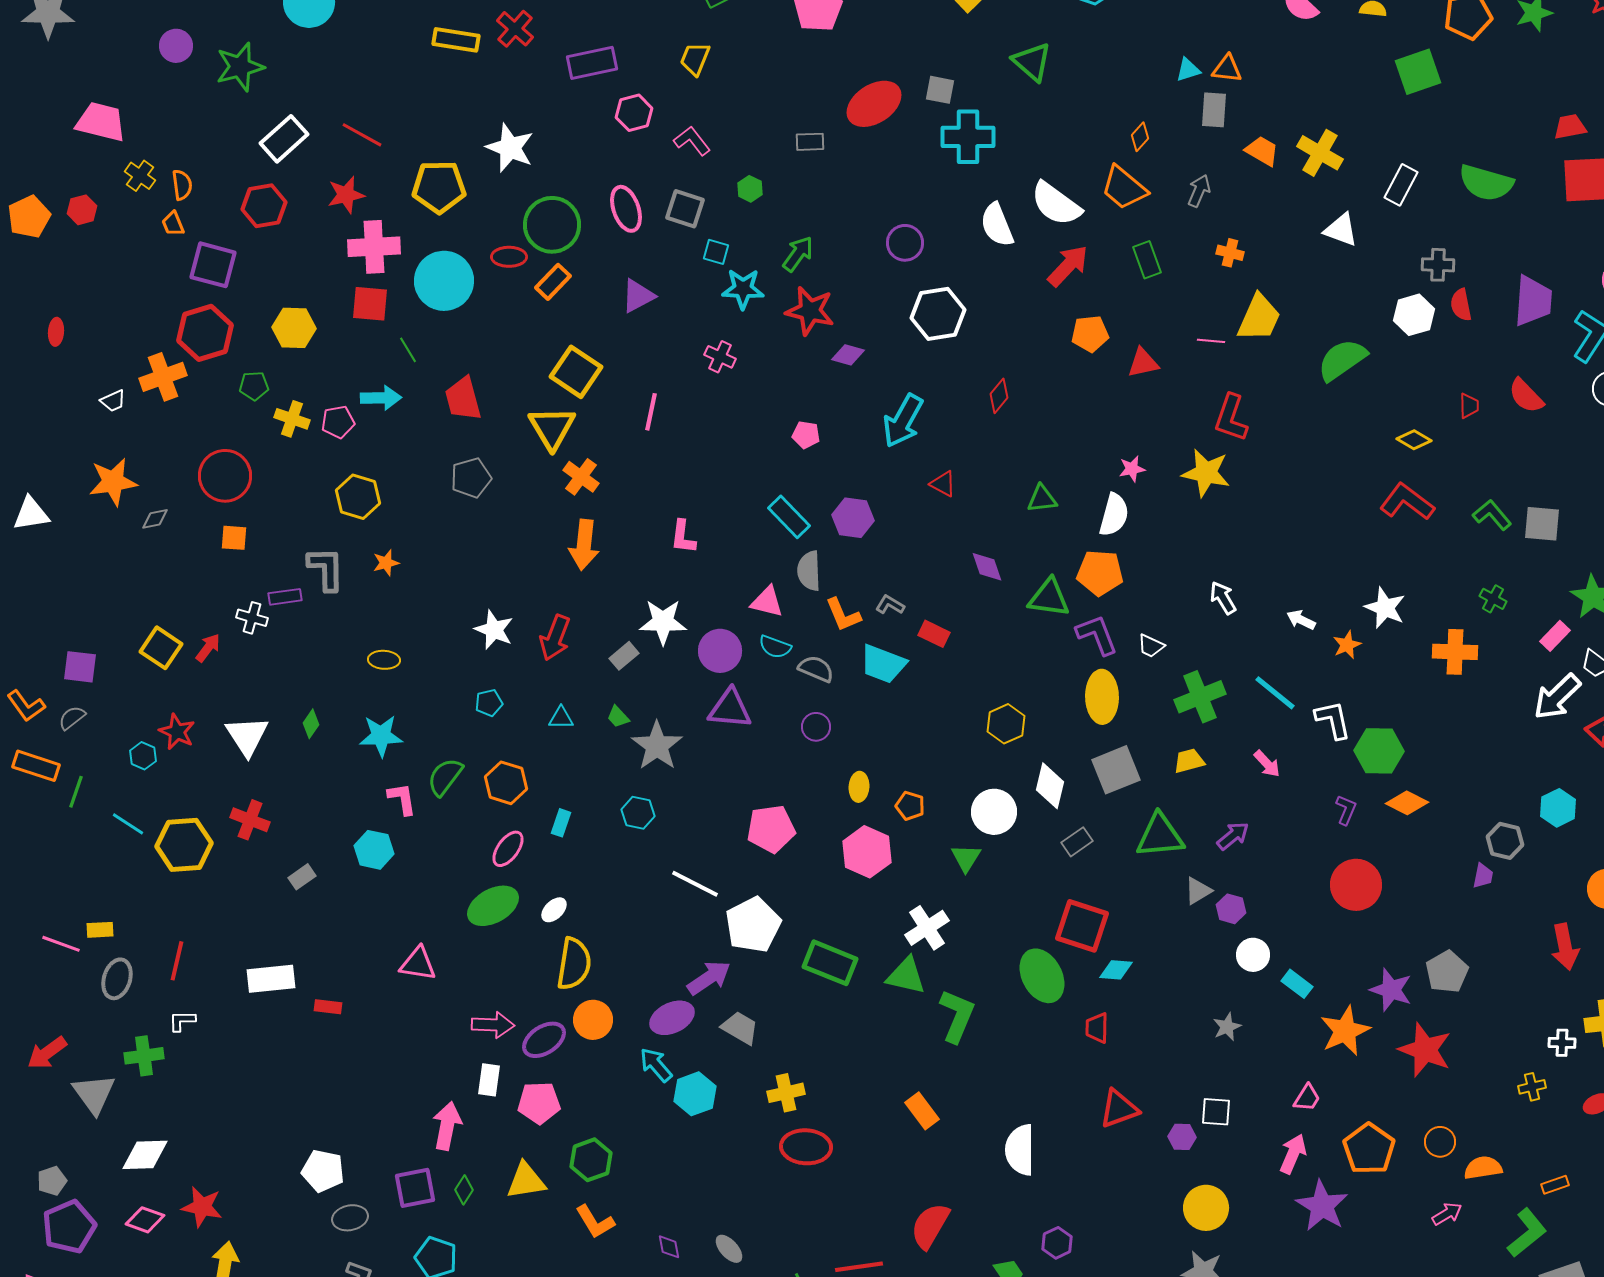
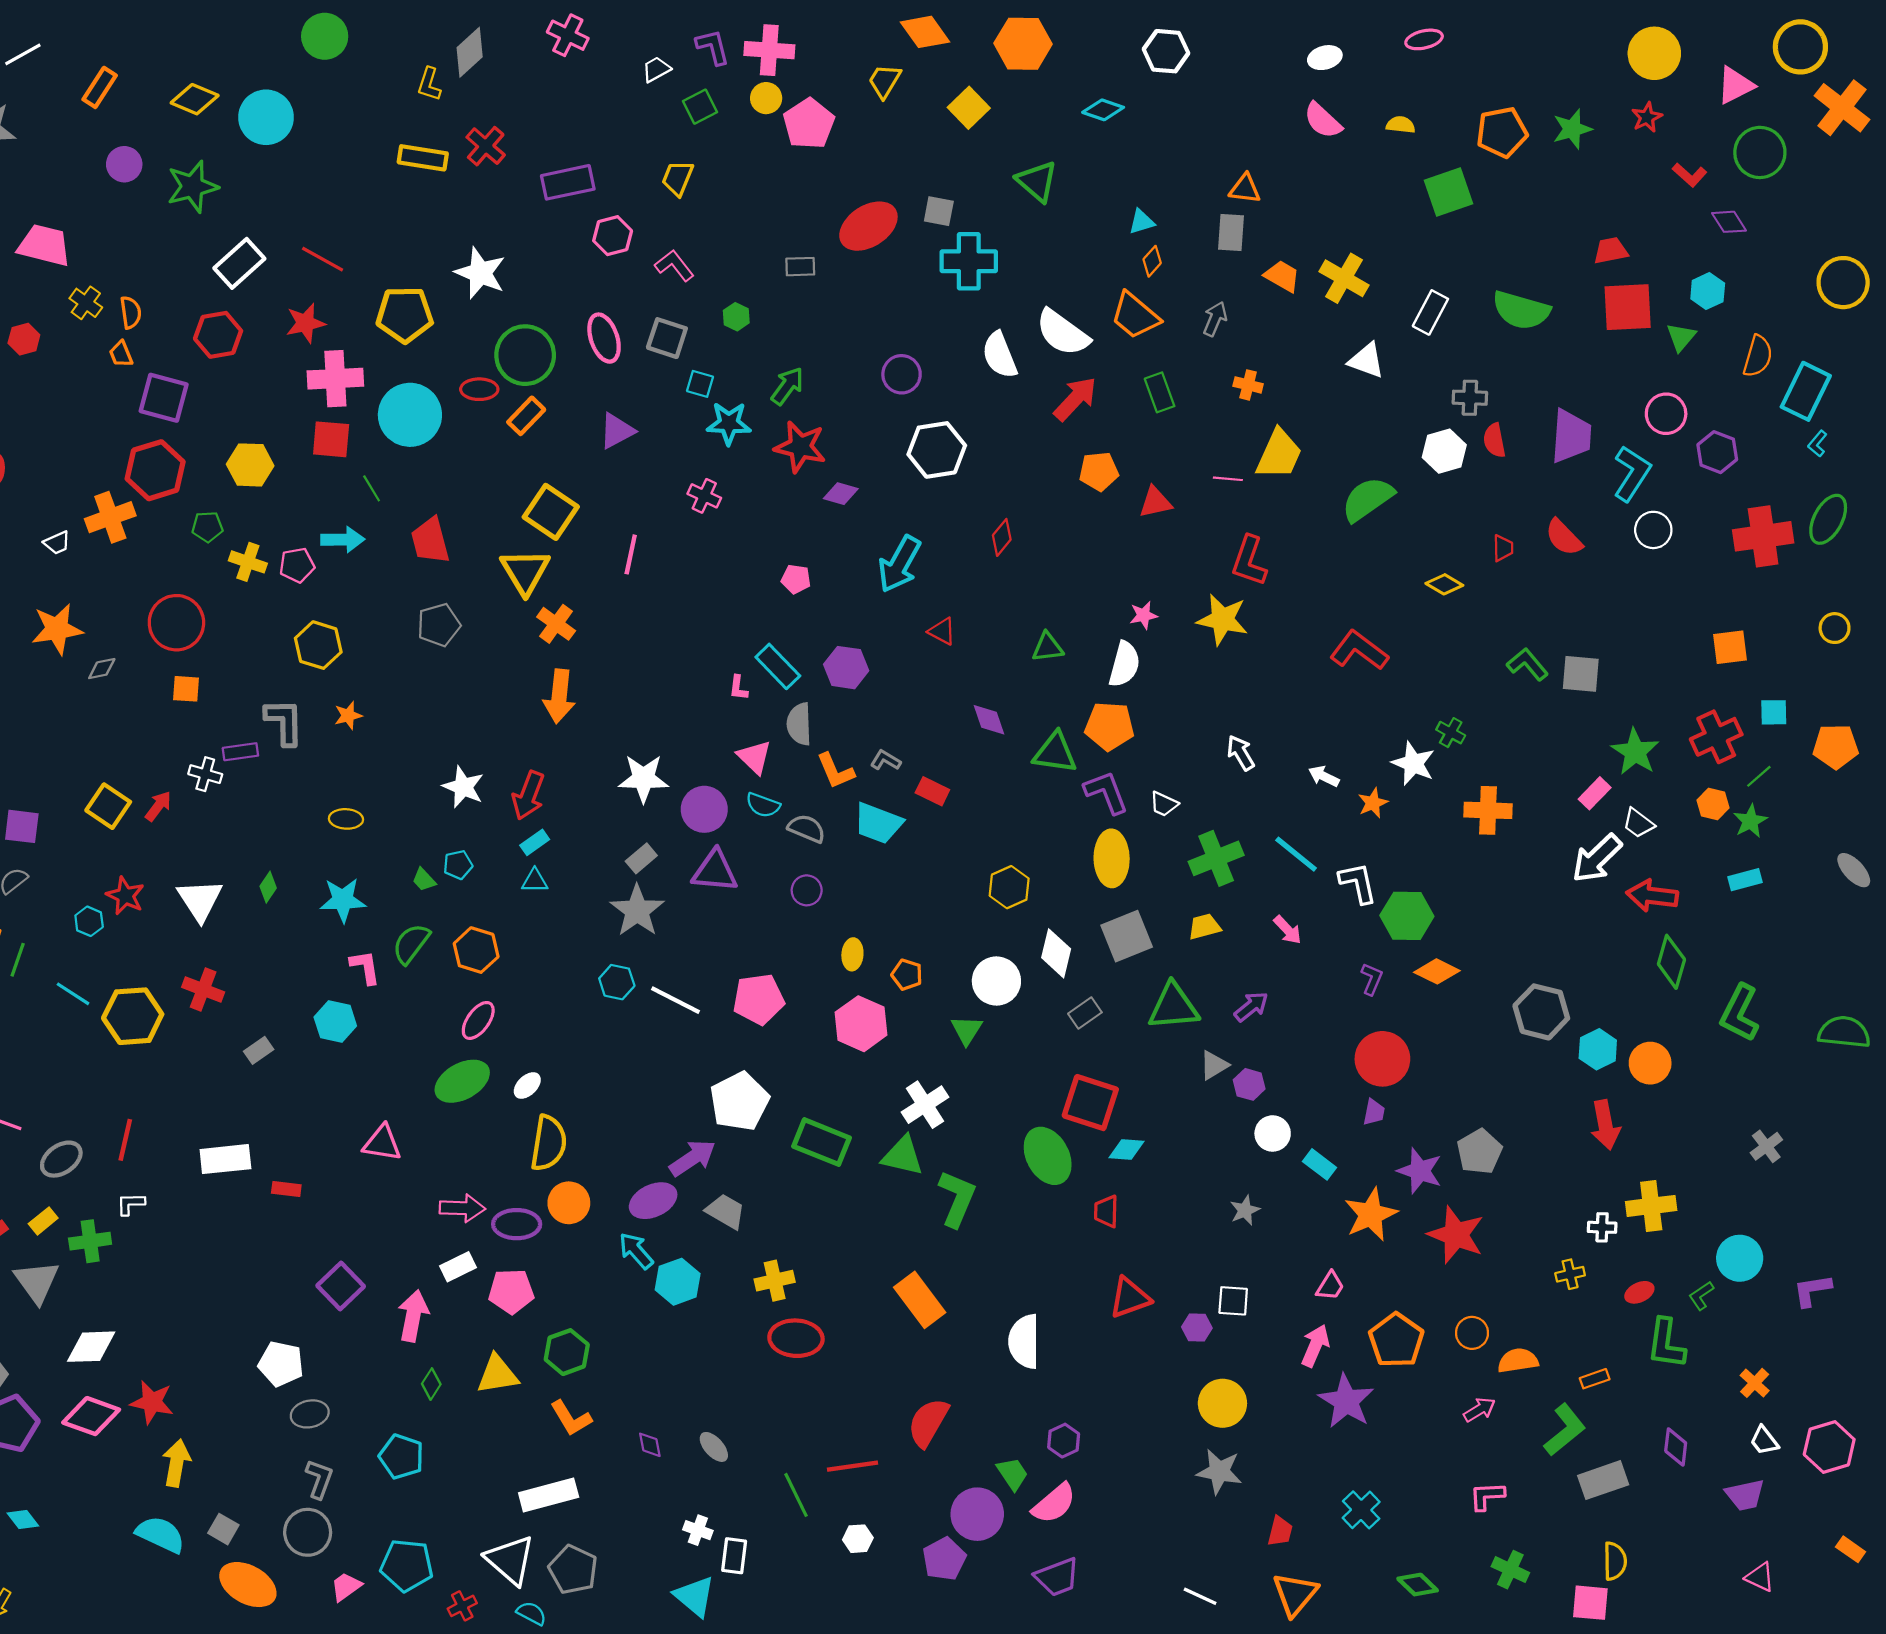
cyan triangle: (1188, 70) -> (1141, 222), moved
red L-shape: (1407, 502) -> (1359, 650), moved
pink L-shape: (683, 537) -> (738, 688), moved, size x0.7
green cross: (1493, 599) -> (1451, 733), moved
pink triangle: (767, 602) -> (754, 757), turned 30
gray rectangle: (624, 656) -> (641, 858), moved
green trapezoid: (618, 717) -> (424, 880), moved
cyan hexagon: (1558, 808) -> (1598, 1049), moved
cyan rectangle: (561, 823) -> (535, 842), moved, turned 36
gray hexagon: (1505, 841) -> (1541, 1012), size x1.4
purple trapezoid: (1483, 876) -> (1374, 1112), moved
white line: (695, 884) -> (675, 1000), moved
yellow rectangle: (100, 930) -> (43, 1221), moved, turned -36
gray ellipse: (117, 979) -> (61, 1159), turned 39
purple ellipse: (544, 1040) -> (517, 1224), turned 33
white rectangle: (489, 1080) -> (458, 1267), turned 56
orange rectangle: (922, 1111) -> (920, 1300), size x1.4
purple square: (415, 1188) -> (341, 1286), moved, turned -33
pink diamond: (145, 1220) -> (91, 1416), size x1.4

